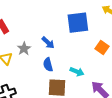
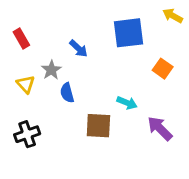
blue arrow: (48, 43) -> (78, 49), moved
blue semicircle: (48, 65) -> (67, 93), moved

